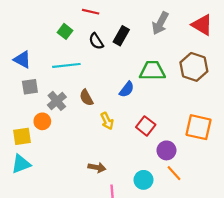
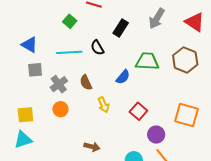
black semicircle: (96, 41) -> (97, 48), moved
orange circle: (42, 121) -> (60, 109), moved

